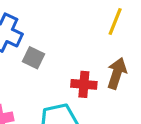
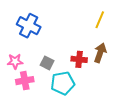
gray square: (33, 58) -> (47, 63), moved

